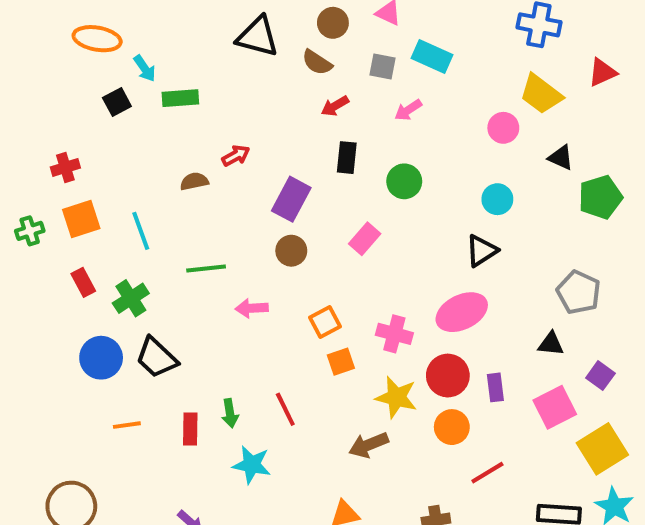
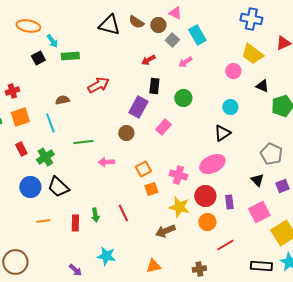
brown circle: (333, 23) -> (158, 25), moved
cyan rectangle: (432, 56) -> (197, 35), turned 36
brown semicircle: (317, 62) -> (136, 22), moved
gray square: (382, 66) -> (172, 40), turned 32
red arrow: (236, 156) -> (98, 85), size x1.5
brown semicircle: (194, 181) -> (62, 100), moved
purple rectangle: (291, 199) -> (138, 107), moved
black triangle: (551, 344) -> (257, 180), turned 40
purple square: (600, 376) -> (282, 186), moved, turned 32
cyan star: (252, 465) -> (106, 256), moved

